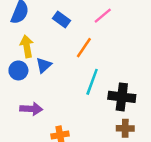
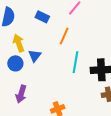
purple arrow: (31, 109) -> (21, 94), moved, turned 114

